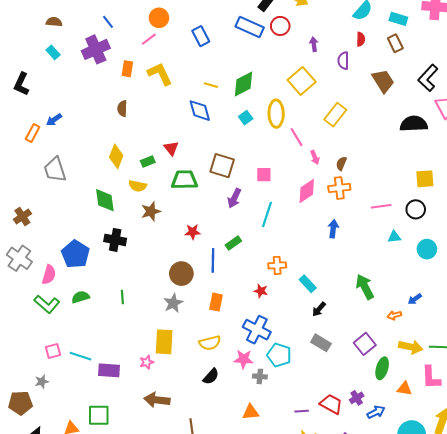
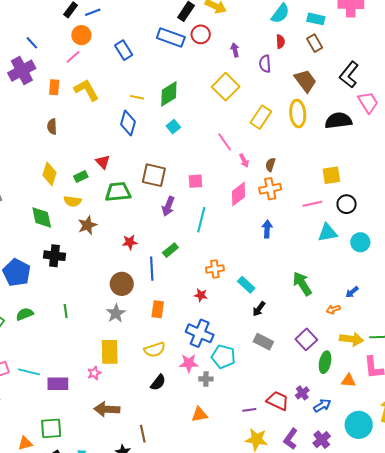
blue diamond: (200, 111) -> (128, 123), turned 35
yellow ellipse: (276, 114) -> (298, 113), moved
yellow square: (425, 179) -> (331, 175), moved
cyan triangle: (394, 237) -> (328, 233), size x1.5

